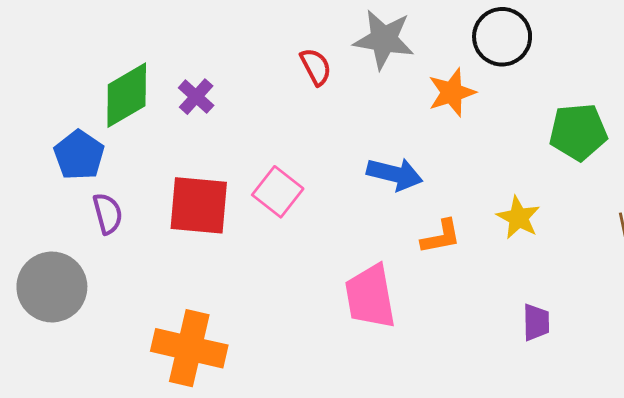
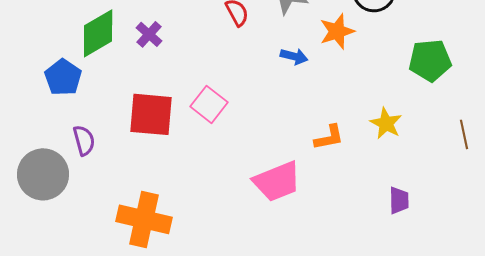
blue arrow: (395, 174) -> (294, 56), moved, size x0.7
purple semicircle: (108, 214) -> (84, 140), moved
pink trapezoid: (370, 297) -> (277, 181), turned -102

